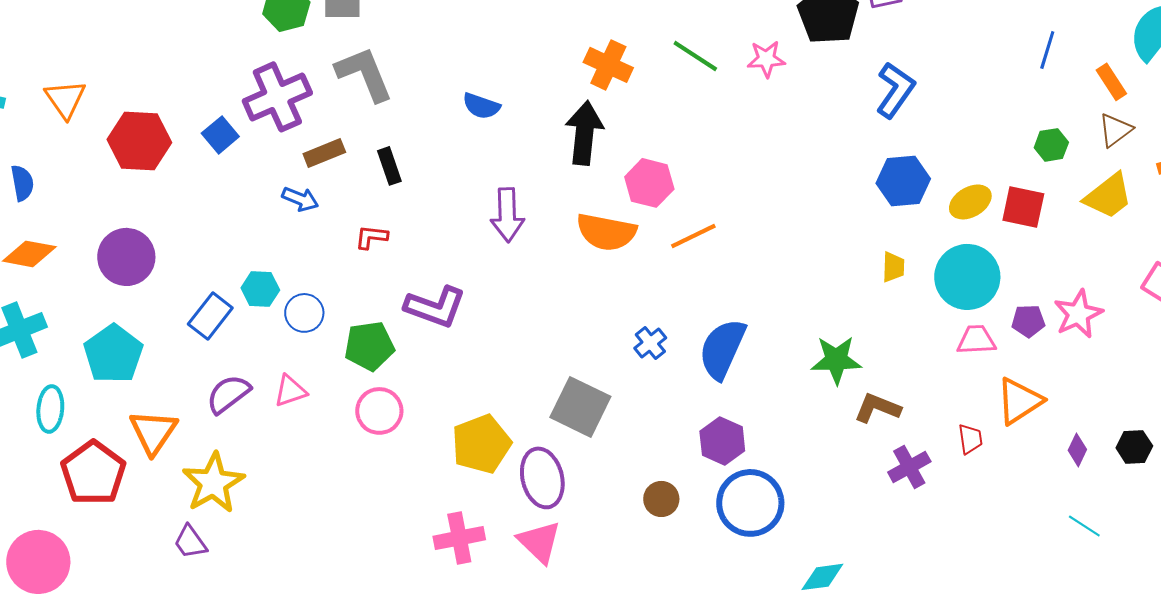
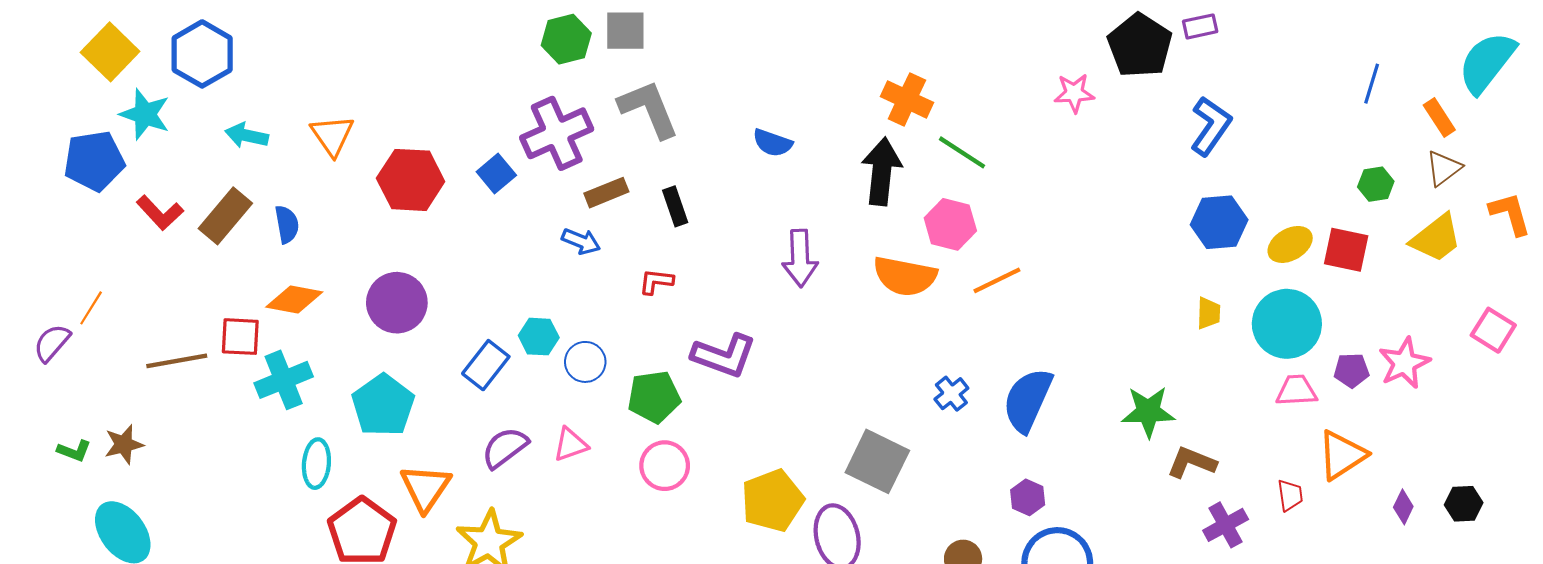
green line: (695, 56) -> (962, 152), moved
purple hexagon: (722, 441) -> (1028, 497), size x0.7

